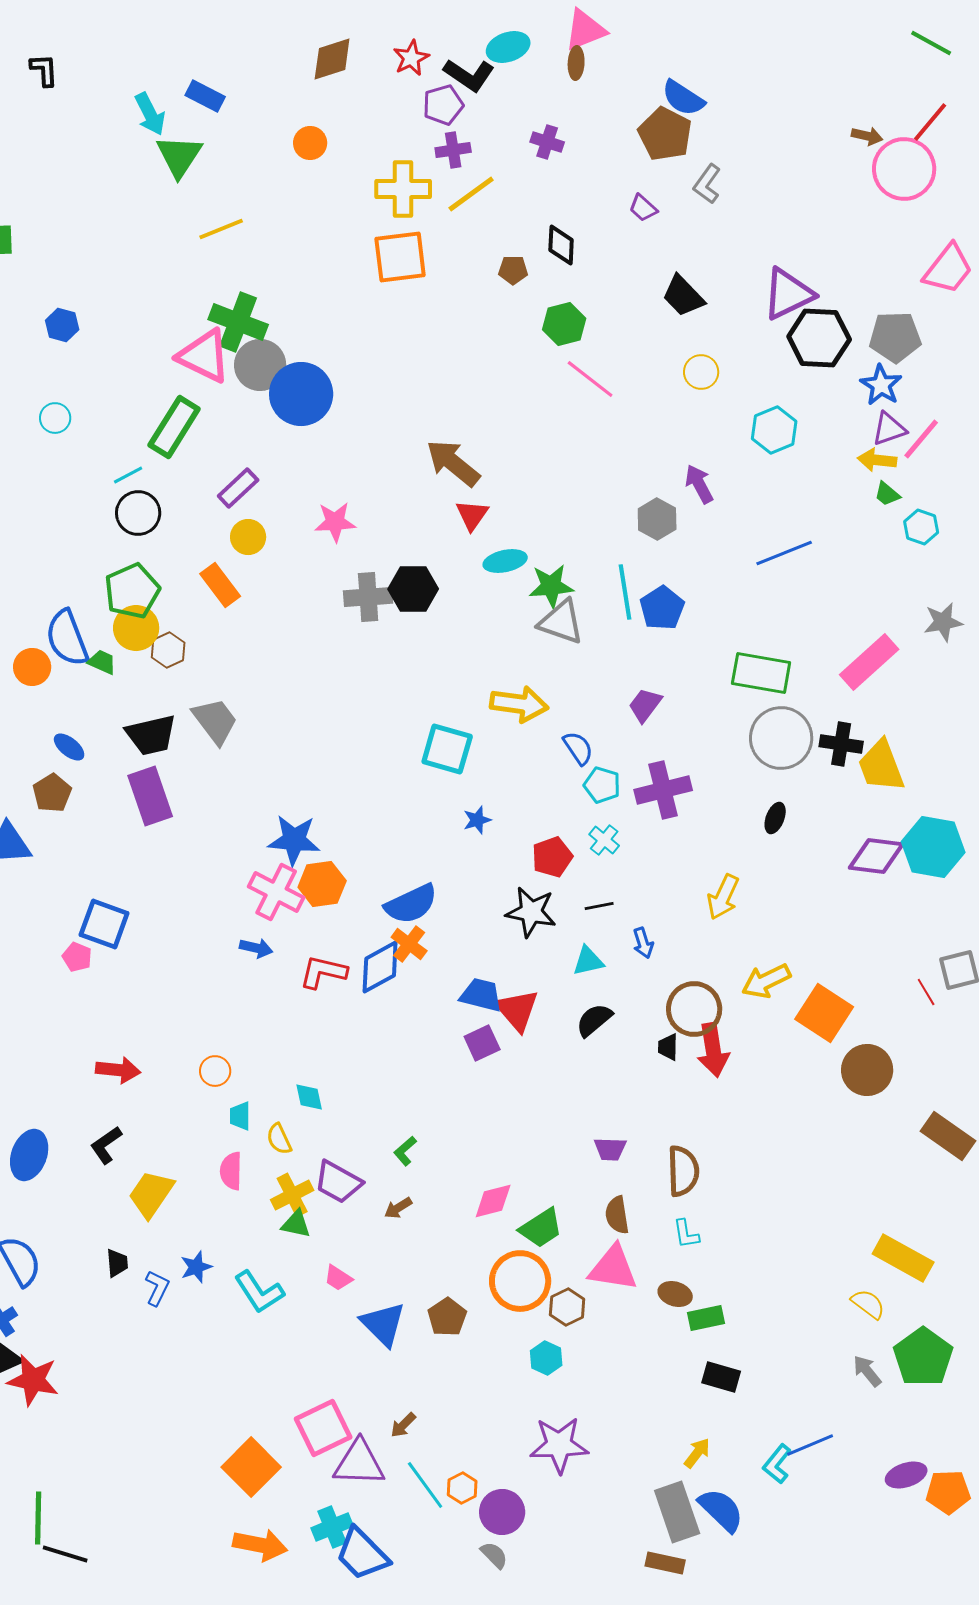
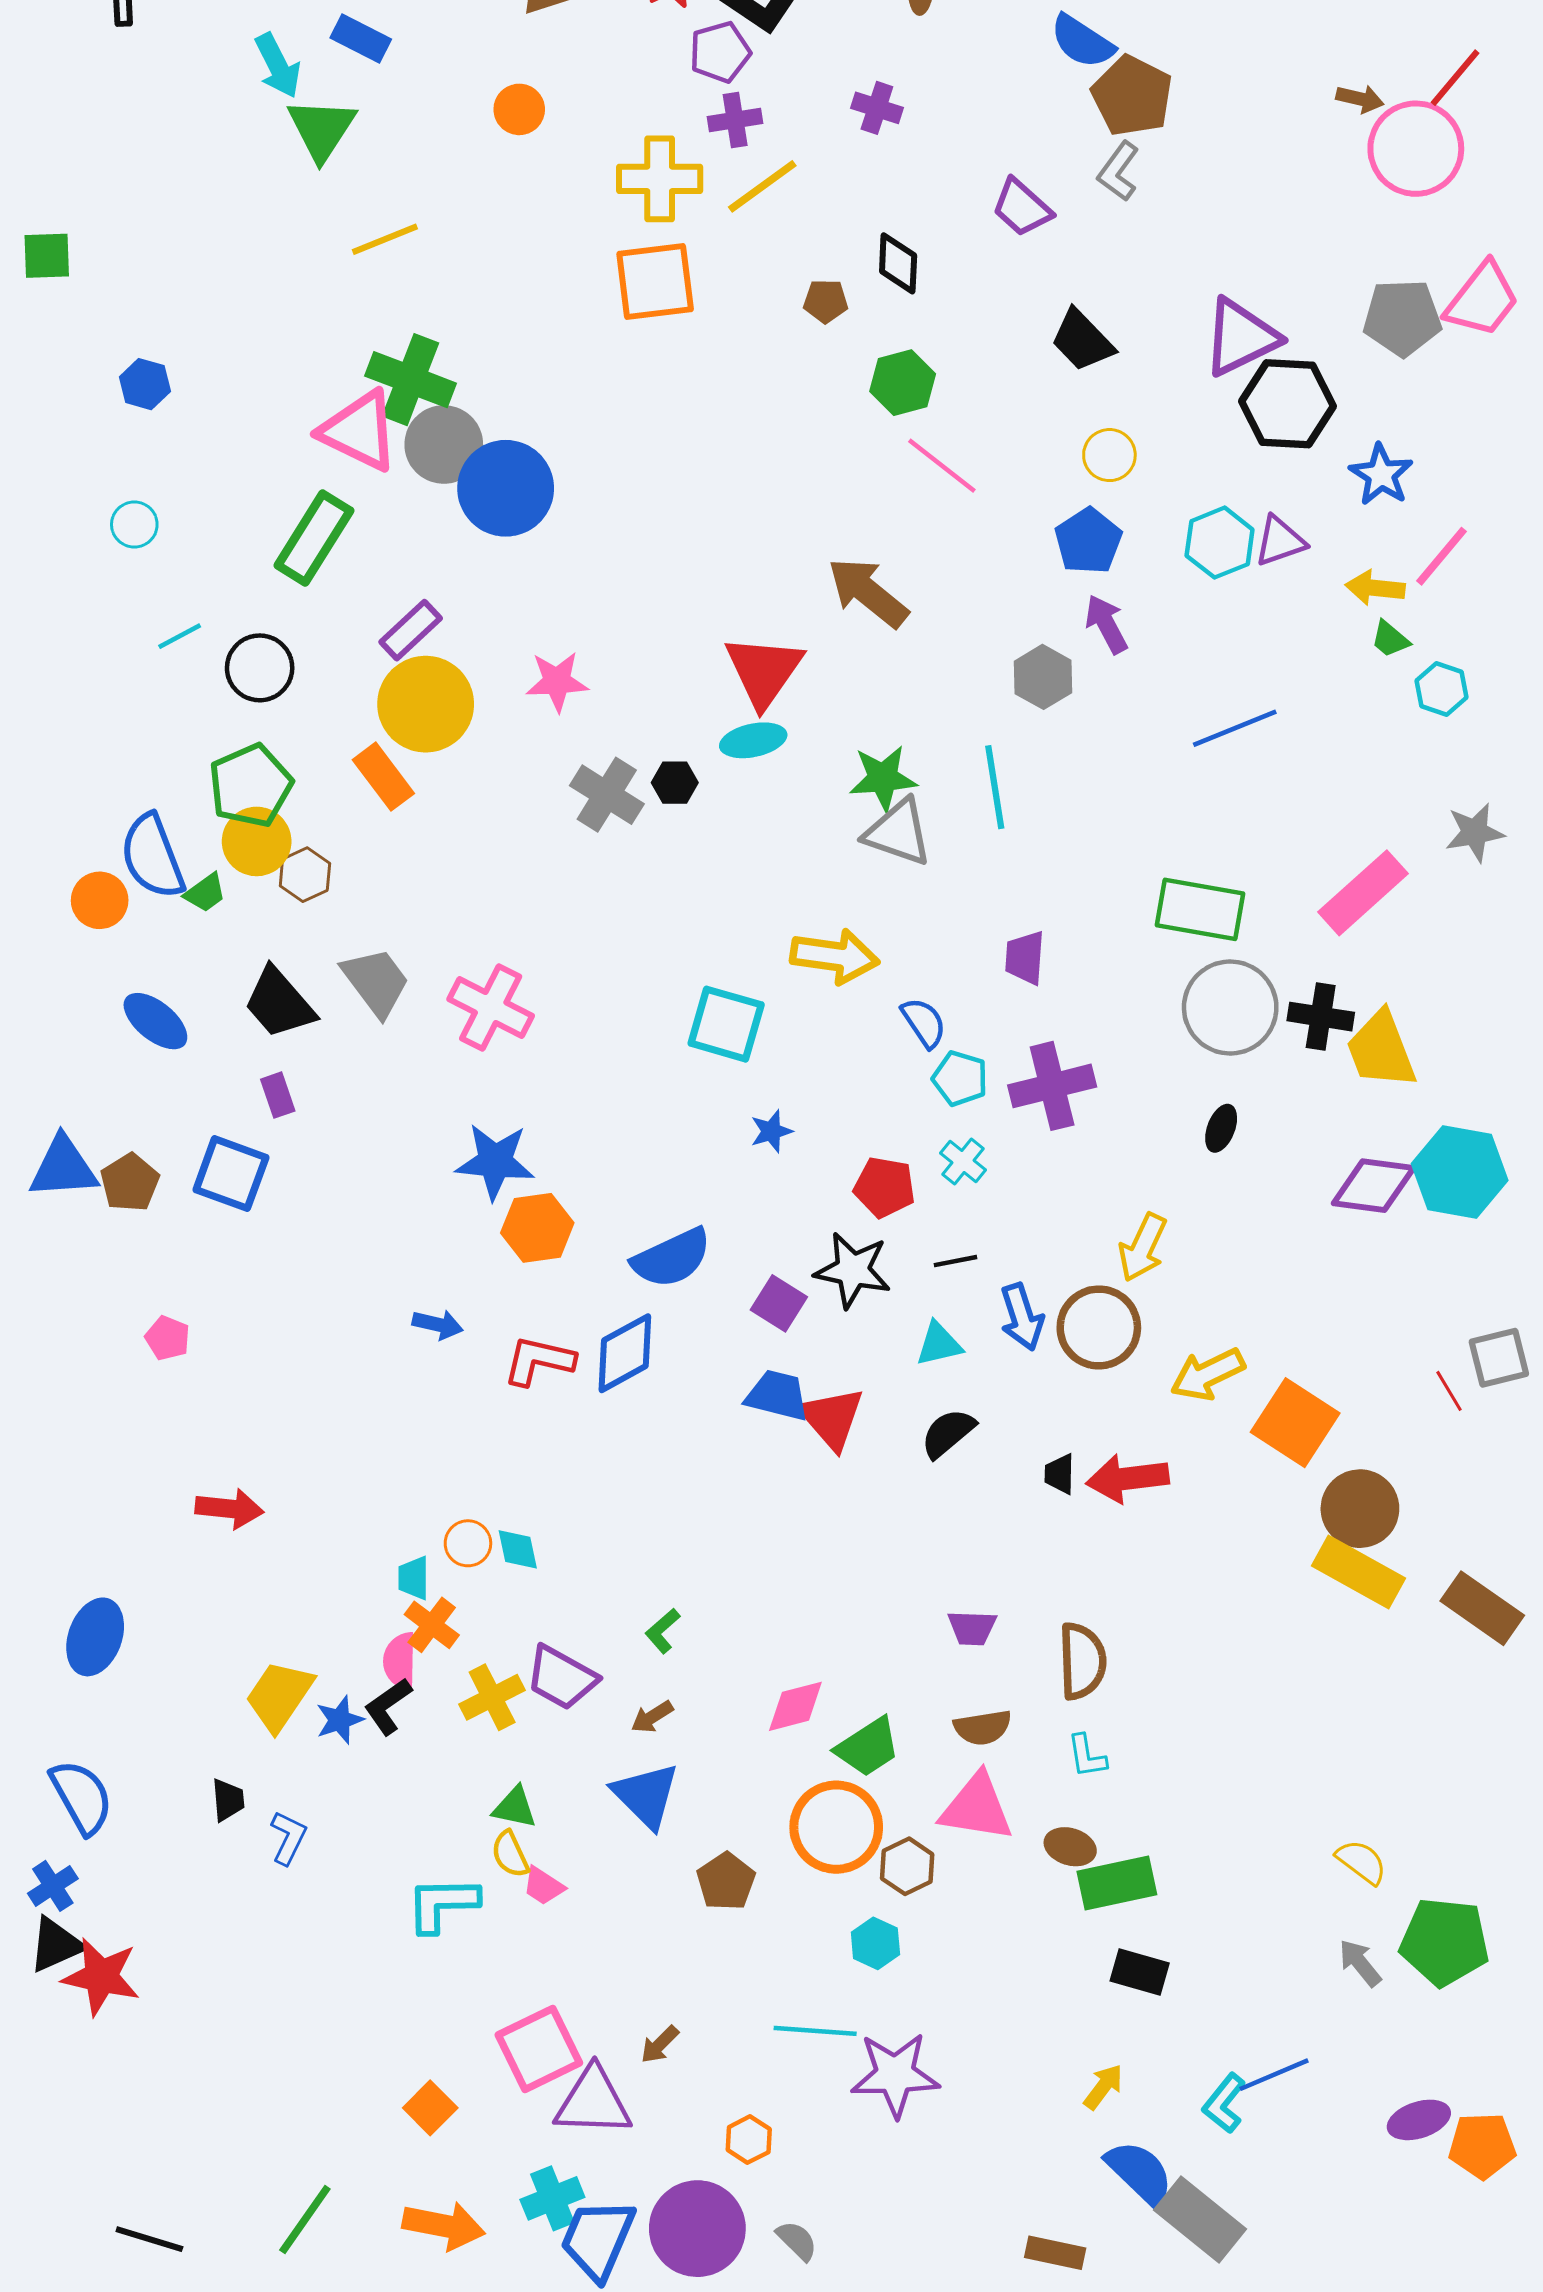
brown pentagon: (665, 134) -> (1132, 96), moved
purple trapezoid: (643, 208) -> (1022, 208), size x1.4
gray pentagon: (895, 337) -> (1402, 318), moved
purple triangle: (889, 429) -> (1280, 541), moved
brown arrow: (453, 463) -> (868, 592), moved
cyan line: (128, 475) -> (180, 636), moved
red triangle: (472, 515) -> (764, 671), size x1.6
yellow circle: (248, 537) -> (426, 704), size x1.8
cyan ellipse: (505, 561) -> (753, 740), moved
black hexagon: (413, 589) -> (675, 783), size x0.6
gray cross: (368, 597) -> (607, 795), turned 36
blue pentagon: (662, 608) -> (1088, 541), moved
green trapezoid: (102, 662) -> (205, 893), turned 120
purple trapezoid: (645, 705) -> (1025, 958), turned -33
black trapezoid: (151, 735) -> (279, 1003), turned 62
blue ellipse: (69, 747) -> (155, 1021), size x1.4
brown pentagon: (52, 793) -> (130, 1183), moved
purple rectangle: (150, 796) -> (278, 1095), size x0.5
red pentagon: (552, 857) -> (885, 1187), turned 30
pink cross: (276, 892) -> (491, 1007), moved
blue square: (104, 924) -> (231, 1174), moved
blue arrow: (643, 943) -> (1022, 1317), size x1.4
orange cross: (409, 944) -> (432, 1625), moved
brown circle: (694, 1009) -> (1099, 1327), moved
purple square: (482, 1043) -> (779, 1303), moved, turned -33
red arrow: (713, 1050) -> (1128, 1478), turned 92
orange circle: (215, 1071) -> (468, 1543), moved
yellow semicircle: (279, 1139) -> (510, 1854), moved
black L-shape: (106, 1145) -> (388, 1706), moved
brown semicircle: (617, 1215) -> (983, 1727), turned -90
green triangle: (296, 1224) -> (515, 1807), moved
yellow rectangle: (903, 1258) -> (1358, 1572), moved
blue star: (196, 1267) -> (340, 1720), moved
pink trapezoid: (338, 1278) -> (543, 1886), moved
cyan L-shape: (259, 1292) -> (442, 1904), moved, turned 122
green rectangle: (706, 1318) -> (1117, 1883), size x1.4
blue triangle: (383, 1324) -> (646, 1795), moved
green pentagon: (923, 1357) -> (1444, 1942), turned -30
orange square: (251, 1467) -> (430, 2108), size x0.6
cyan line: (425, 1485) -> (815, 2031), moved, turned -50
purple circle: (502, 1512) -> (697, 2229), moved, size x1.4
gray rectangle: (677, 1512) -> (1200, 2220), moved, turned -32
green line: (38, 1518) -> (305, 2220), moved, turned 34
blue trapezoid: (362, 1554) -> (598, 2239), turned 68

